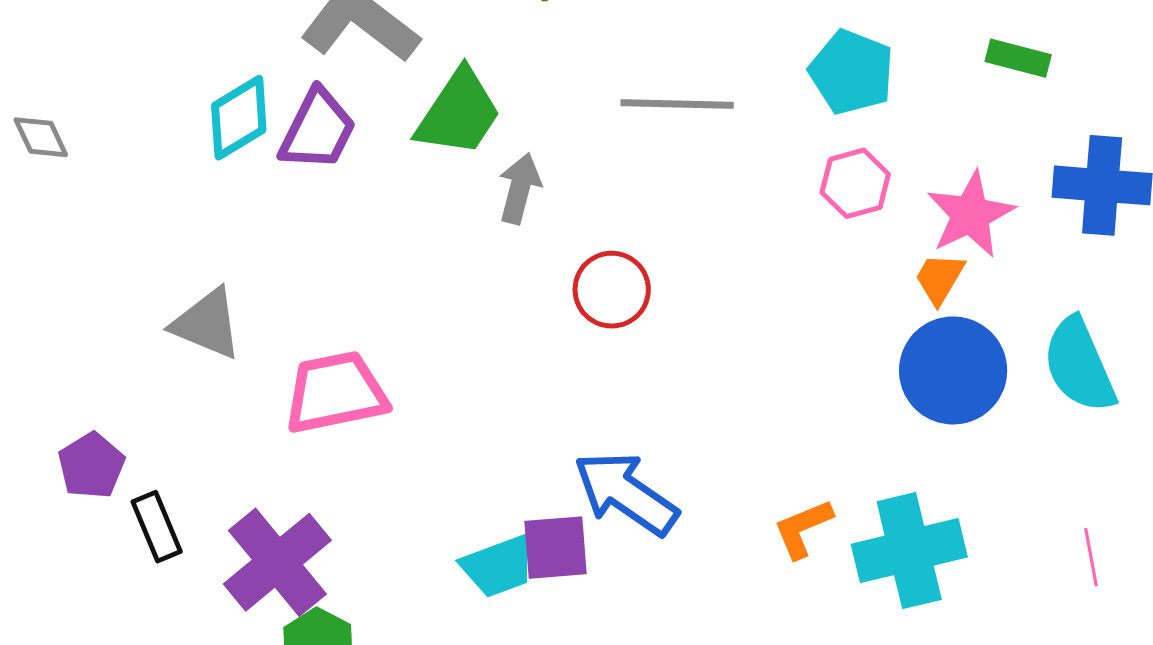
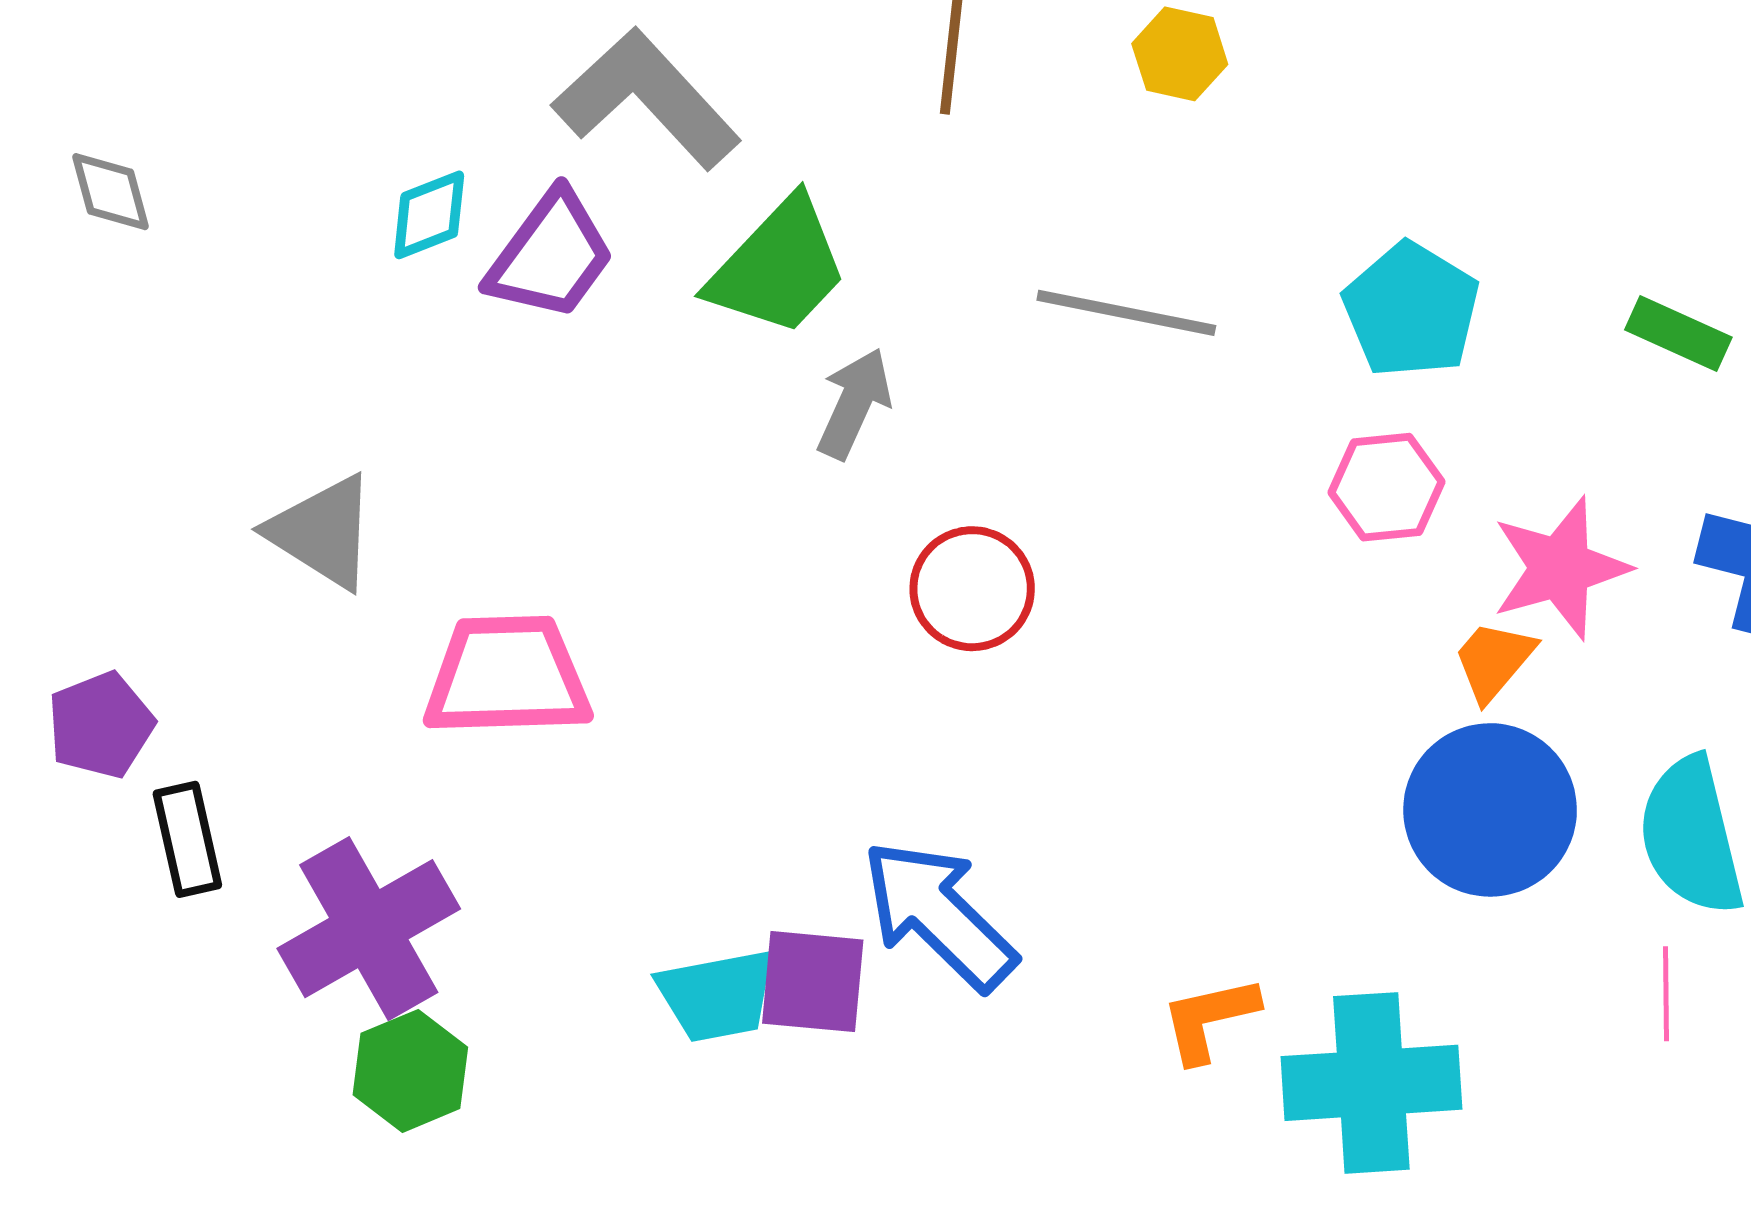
cyan diamond: (239, 118) -> (429, 215), size x0.7
pink line: (1091, 557) -> (1666, 994), moved

